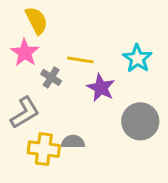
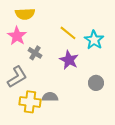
yellow semicircle: (36, 20) -> (25, 14), turned 114
yellow line: (80, 60) -> (68, 33), moved, turned 30
gray circle: (140, 121) -> (96, 83), size x0.6

